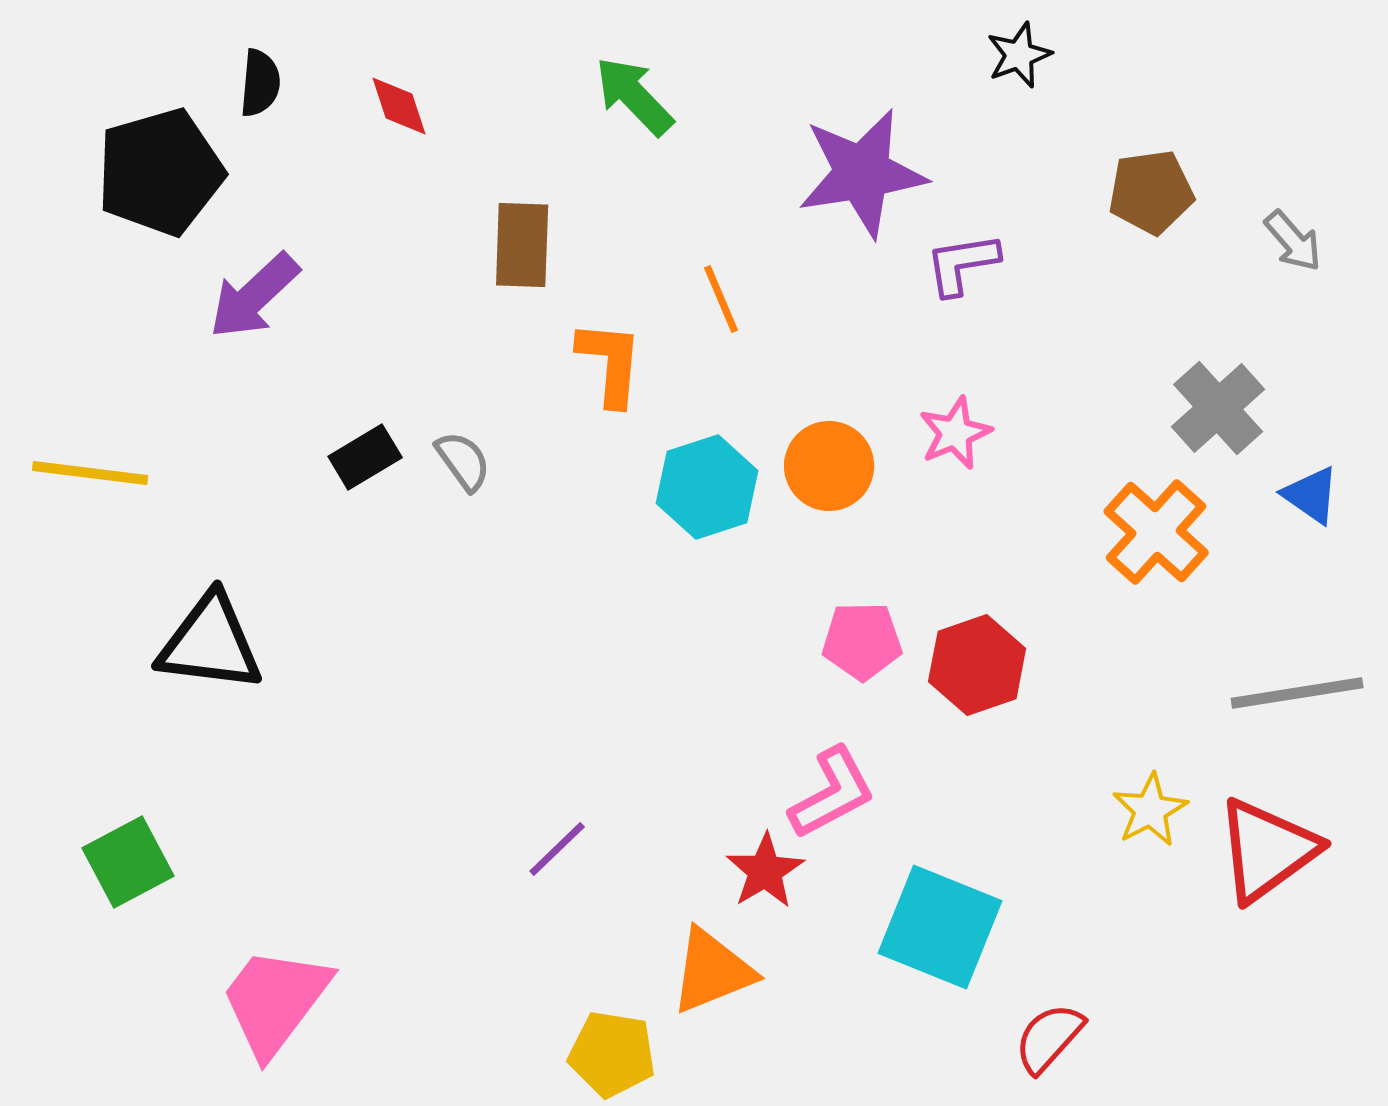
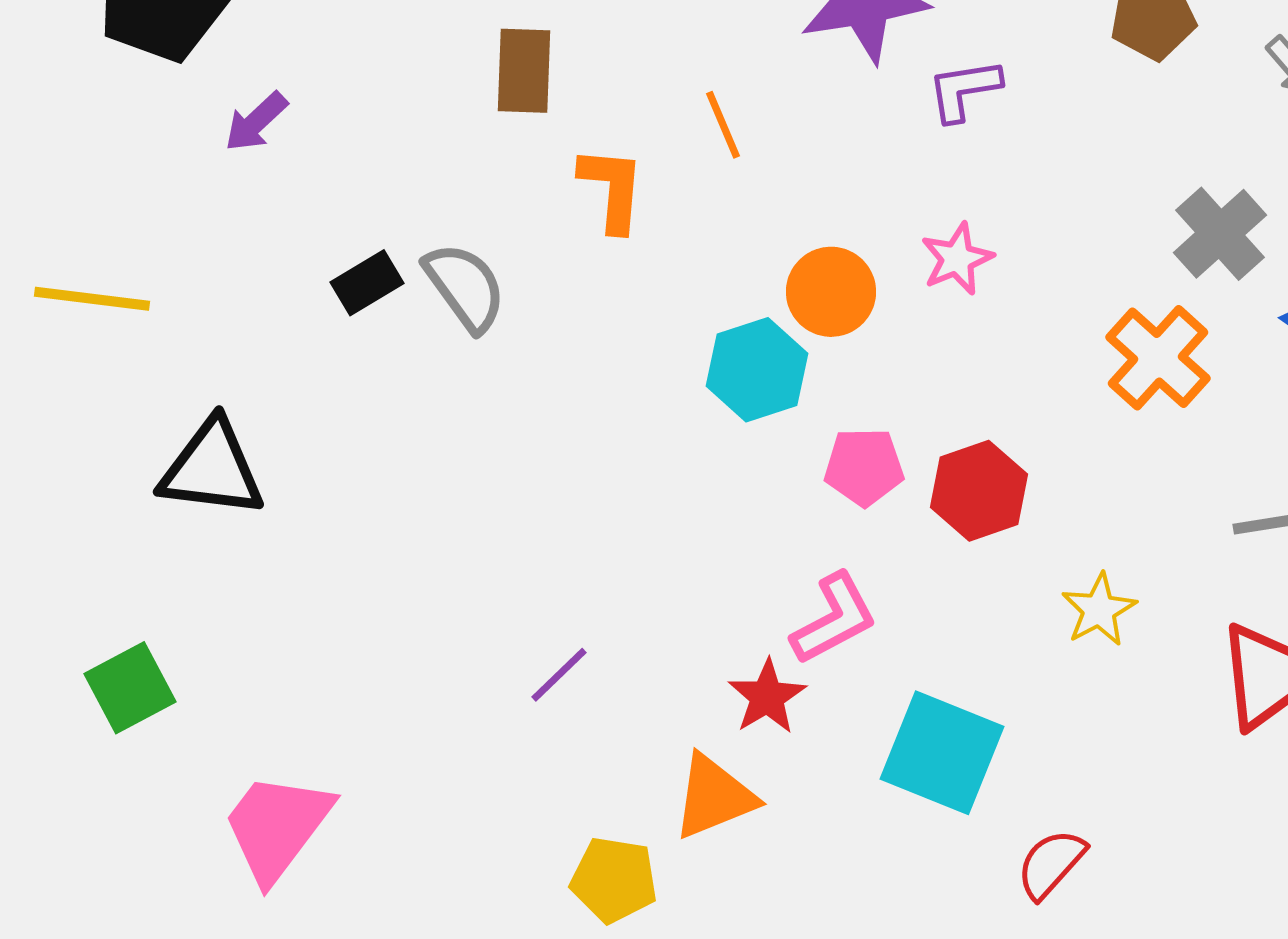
purple arrow: (254, 296) -> (256, 122), size x0.7
gray semicircle: (463, 461) -> (465, 287), size x1.5
cyan hexagon: (707, 487) -> (757, 370), moved
yellow star: (1150, 810) -> (1099, 610), moved

